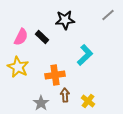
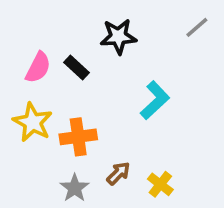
orange cross: (55, 75) -> (78, 137), moved
brown arrow: (65, 95) -> (118, 173), turned 48

